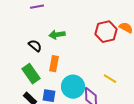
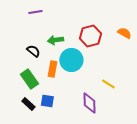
red hexagon: (106, 32) -> (90, 36), moved
cyan circle: (73, 87) -> (71, 60), moved

